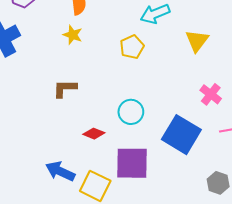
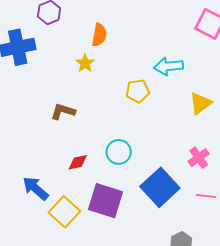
red diamond: (94, 134) -> (78, 162), turned -50

